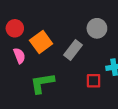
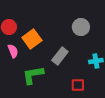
gray rectangle: (73, 50) -> (60, 56), moved
red square: (94, 81) -> (78, 85), moved

